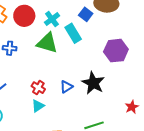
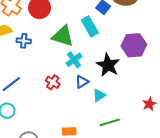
cyan cross: (52, 19) -> (74, 60), moved
black star: (93, 83) -> (108, 65), moved
cyan triangle: (38, 106) -> (99, 95), moved

